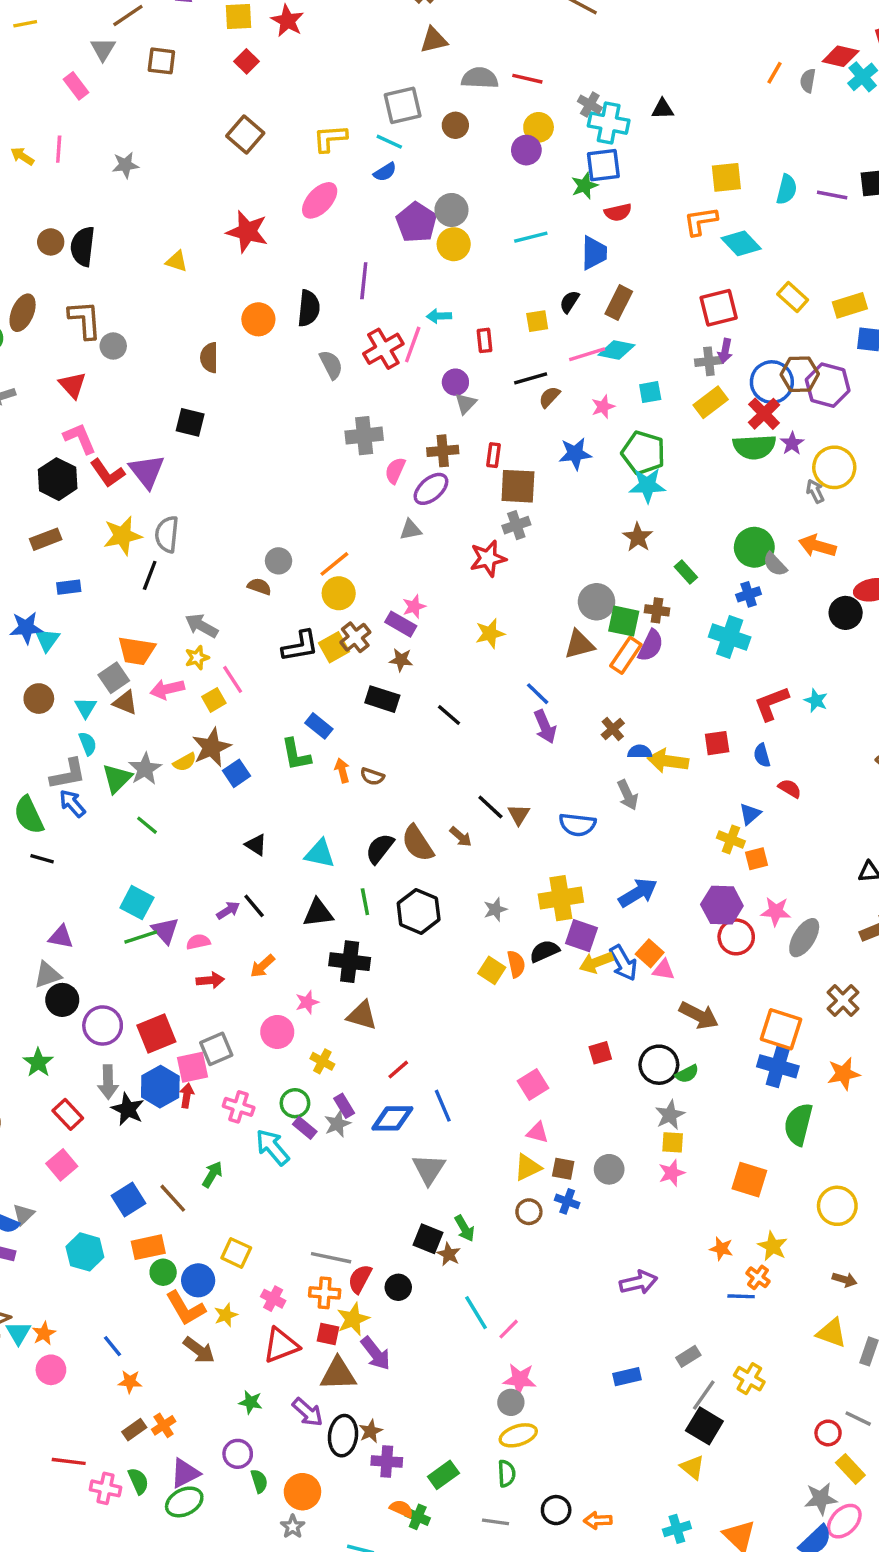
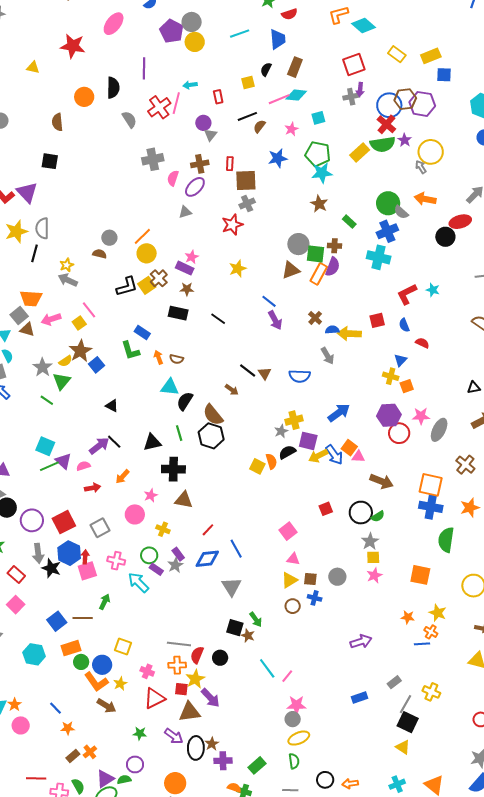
yellow rectangle: (711, 402) -> (360, 153), moved
blue cross: (749, 594) -> (387, 231), size x1.5
yellow star: (197, 658) -> (67, 265), moved
green triangle: (117, 778) -> (62, 381), moved
brown semicircle: (418, 843) -> (213, 415), moved
cyan triangle: (320, 854) -> (170, 387), moved
yellow cross: (561, 898) -> (294, 420), size x0.7
gray star: (495, 909) -> (281, 431), moved
purple arrow: (228, 910) -> (99, 446), size x1.5
pink square: (193, 1067) -> (87, 571), moved
brown line: (173, 1198) -> (83, 618), turned -42
green semicircle: (259, 1481) -> (124, 780), moved, turned -80

